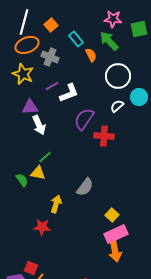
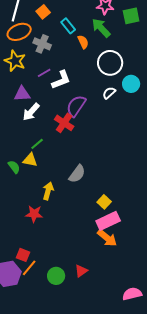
white arrow: (39, 125) -> (31, 112), turned 66
red cross: (104, 136) -> (64, 123), moved, turned 30
orange arrow: (115, 251) -> (107, 238), turned -40

